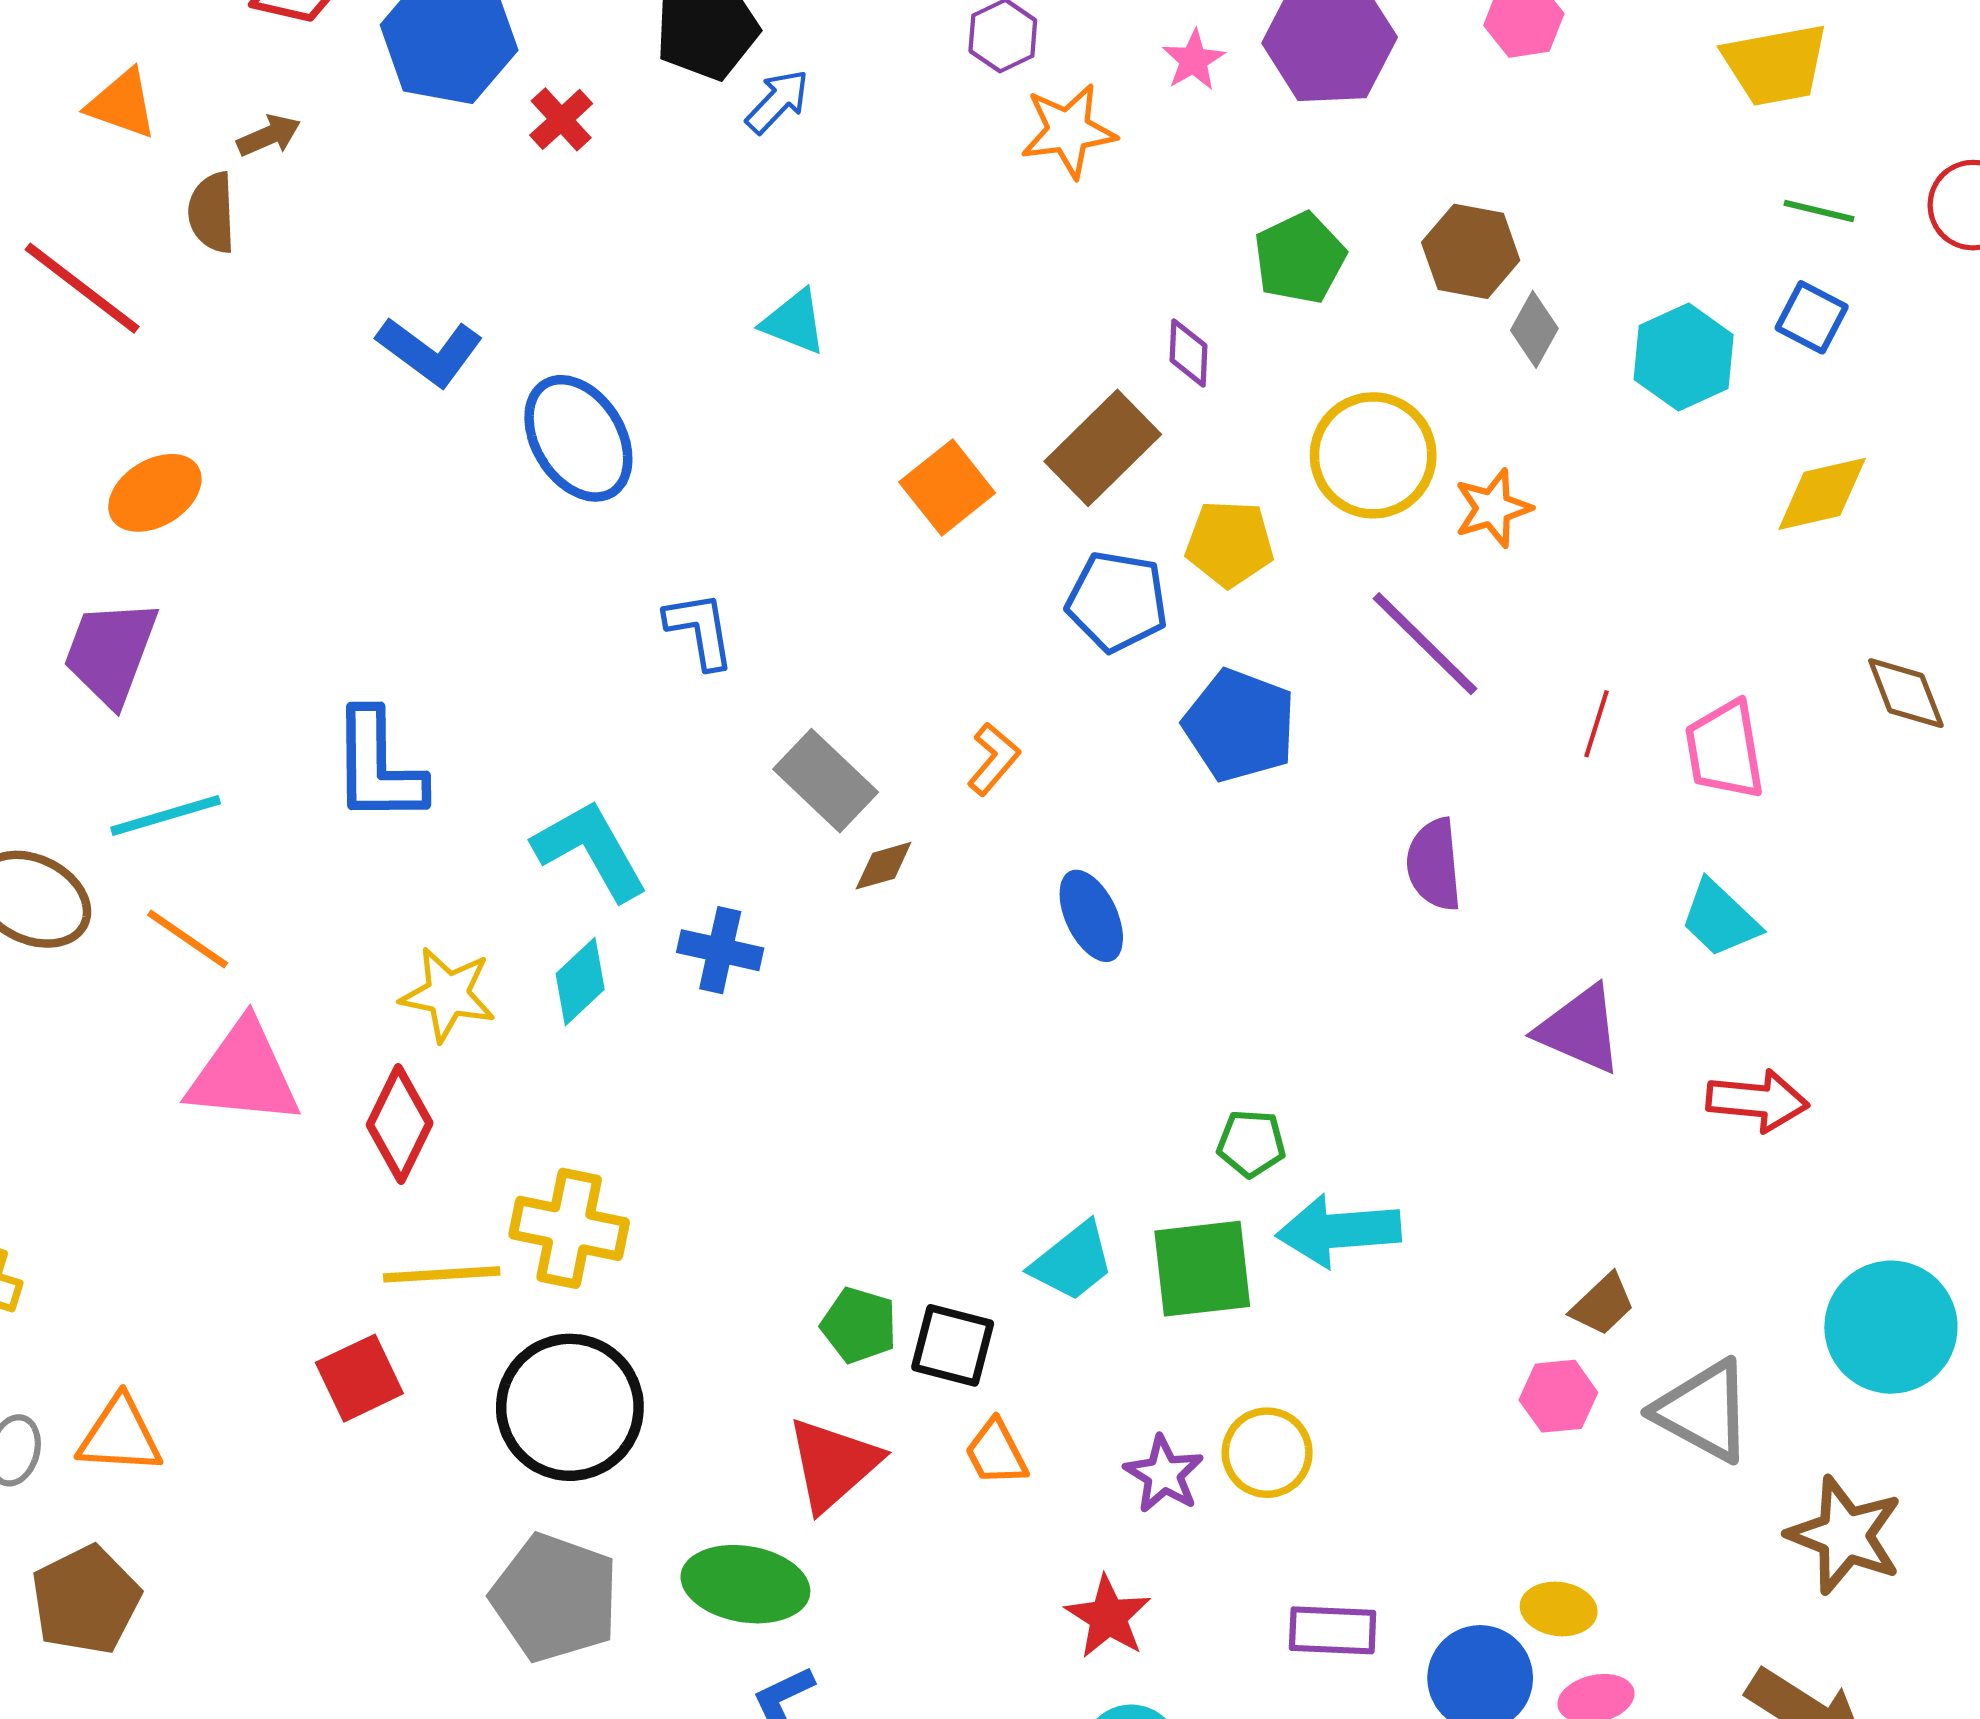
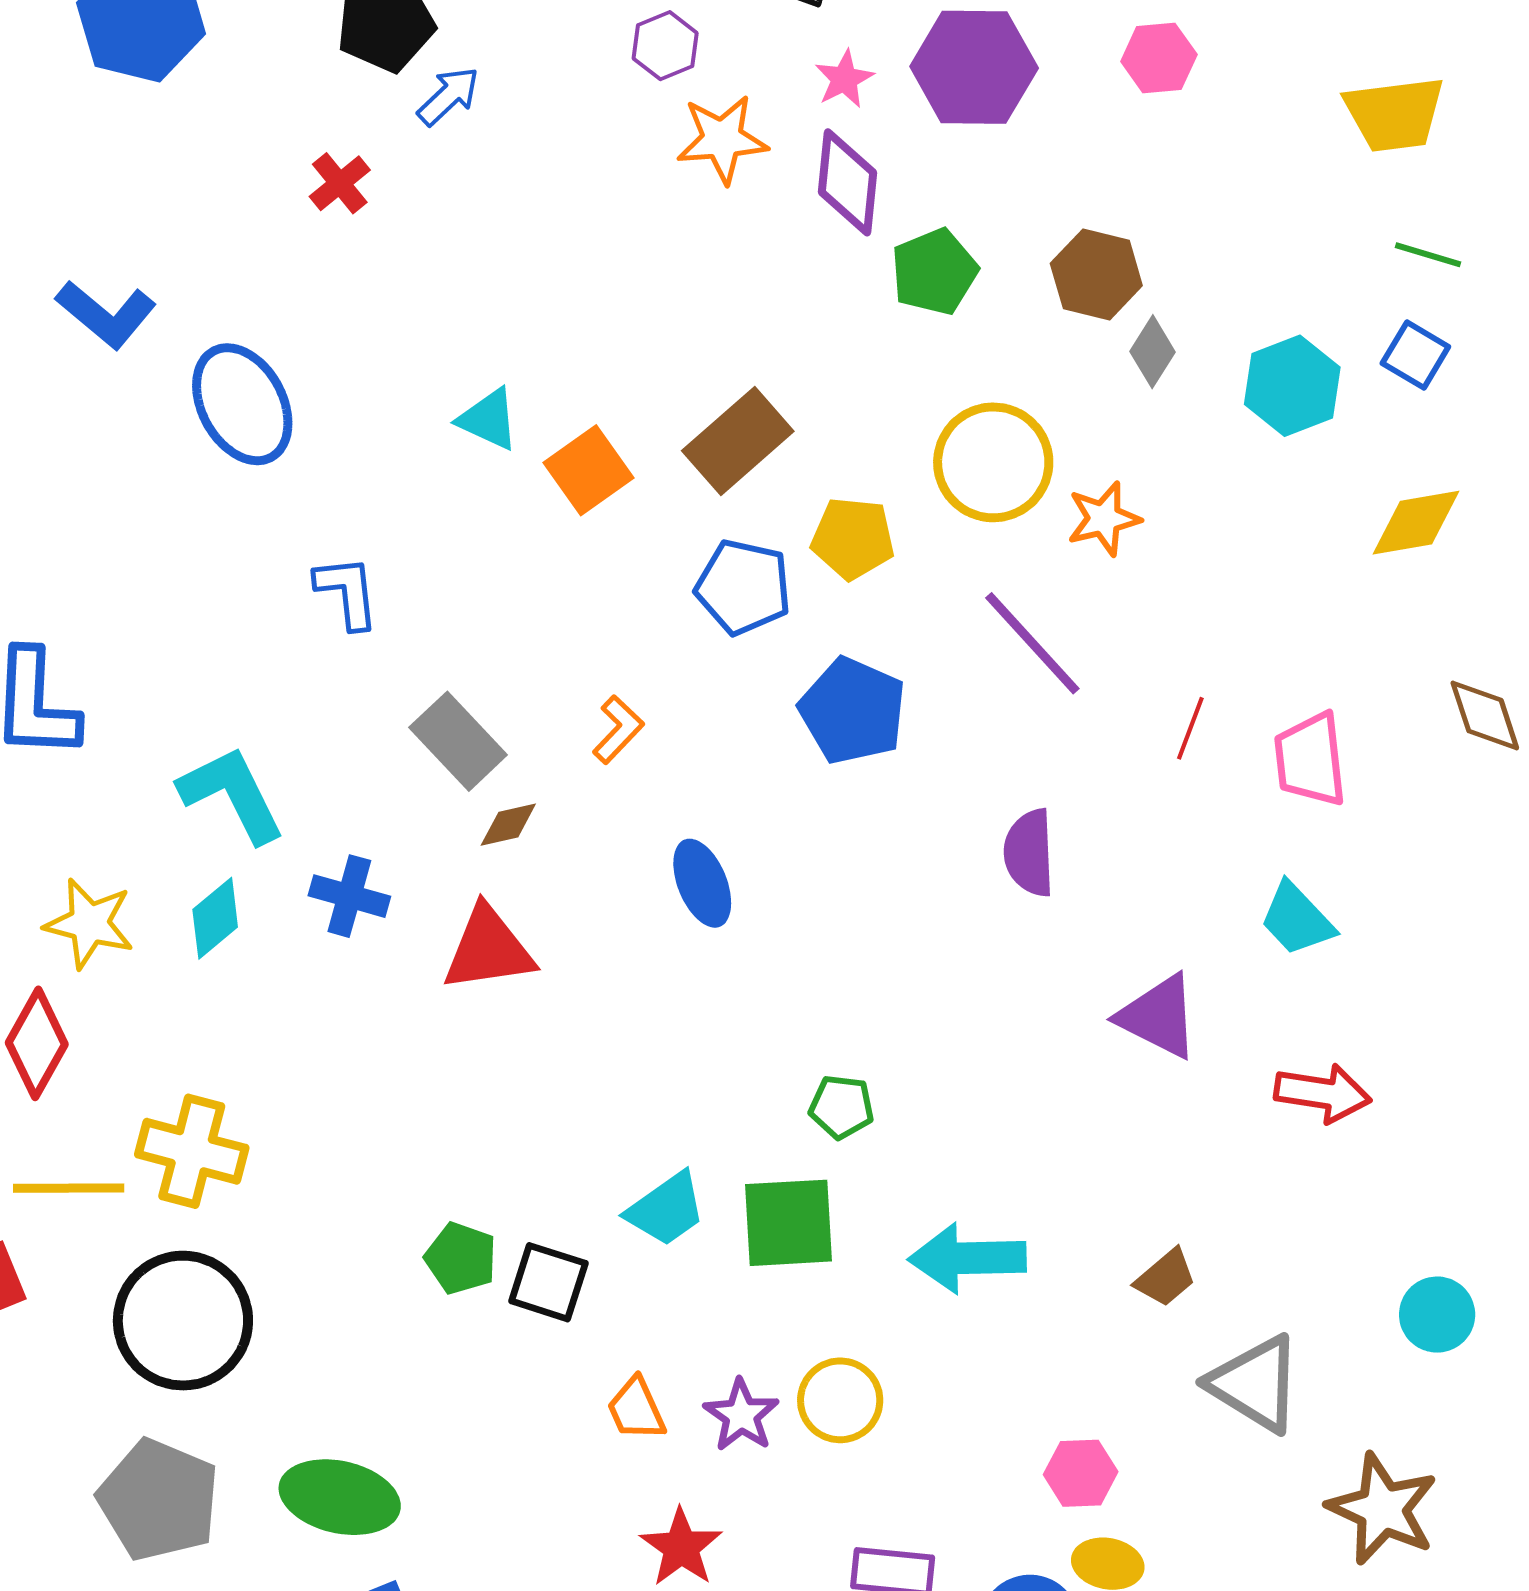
red cross: (561, 119) -> (340, 183), moved
cyan triangle: (794, 322) -> (488, 419), moved
purple diamond: (1189, 353) -> (847, 182), moved, size x1.6
cyan arrow: (1339, 1231) -> (967, 1258), moved
cyan circle: (1891, 1327) -> (1437, 1315), size x0.6
pink hexagon: (1558, 1396) -> (1081, 1473), moved
orange trapezoid: (996, 1453) -> (636, 1409), moved
red triangle: (833, 1464) -> (488, 949), moved, turned 30

